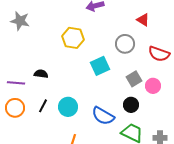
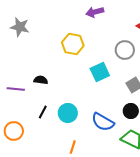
orange circle: (15, 108) -> (14, 131), moved

